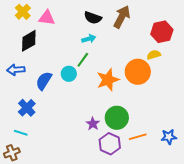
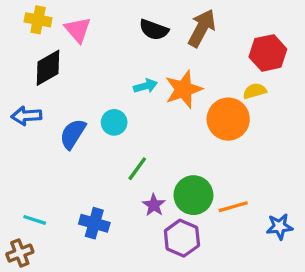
yellow cross: (23, 12) -> (38, 20), turned -35
pink triangle: (47, 18) -> (78, 30), turned 42
cyan arrow: (89, 39) -> (146, 86), moved
green line: (83, 60) -> (137, 169), moved
orange star: (108, 80) -> (184, 89), moved
blue cross: (27, 108) -> (94, 223), moved, turned -30
orange line: (138, 137) -> (233, 207), moved

